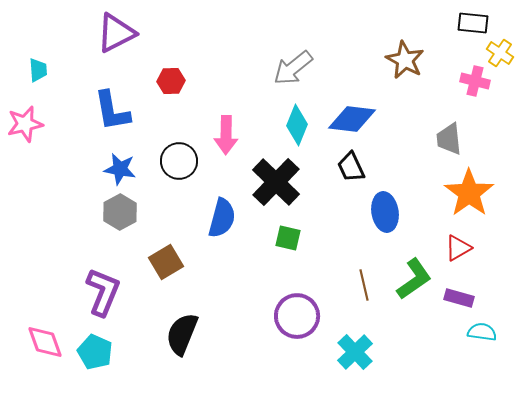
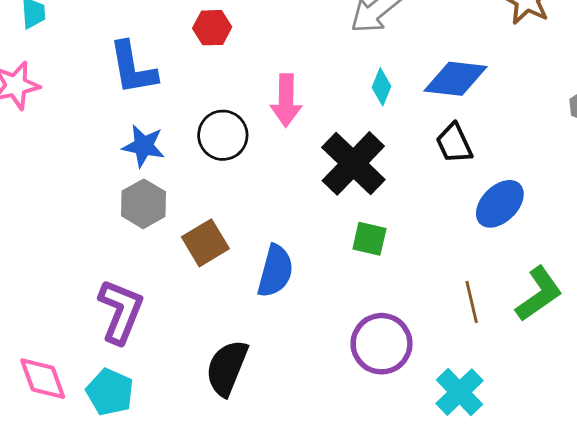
cyan diamond: (297, 125) -> (382, 87), size x0.7
blue ellipse: (385, 212) -> (500, 204), turned 54
blue semicircle: (222, 218) -> (275, 271), moved
brown square: (166, 262) -> (205, 243), moved

